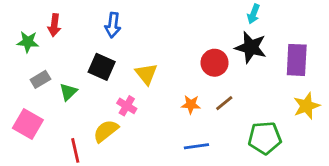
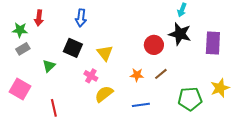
gray rectangle: (40, 79) -> (23, 49), moved
yellow star: (306, 106) -> (220, 88), moved
yellow semicircle: (106, 131) -> (104, 94), moved

